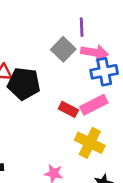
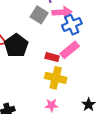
black pentagon: (24, 84) -> (16, 46), turned -30
yellow cross: (90, 143) -> (56, 78), moved

